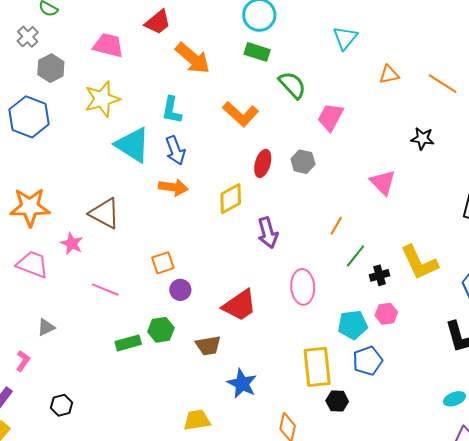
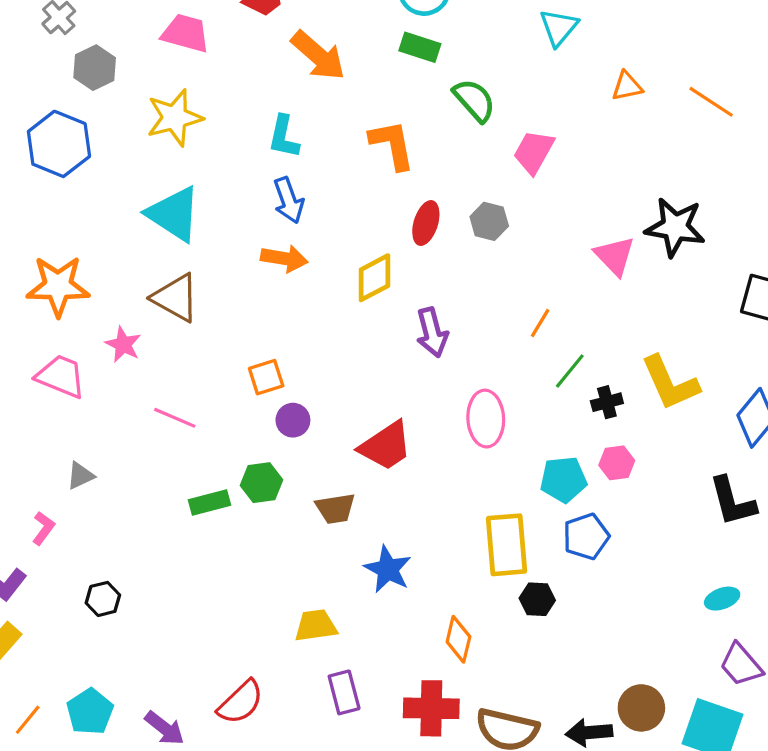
orange L-shape: (241, 114) -> (392, 145), turned -144
black star: (422, 139) -> (675, 227), moved, size x1.6
cyan triangle: (133, 145) -> (174, 214), moved

